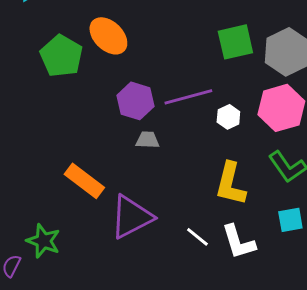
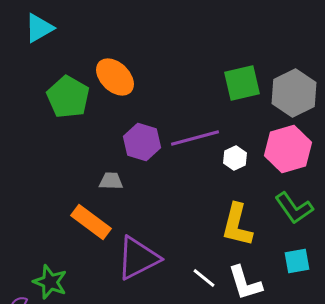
gray trapezoid: (147, 140) -> (111, 181), moved

